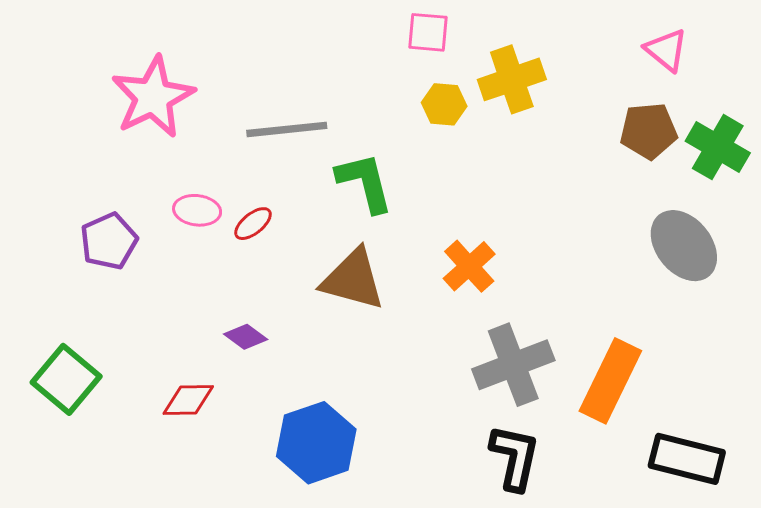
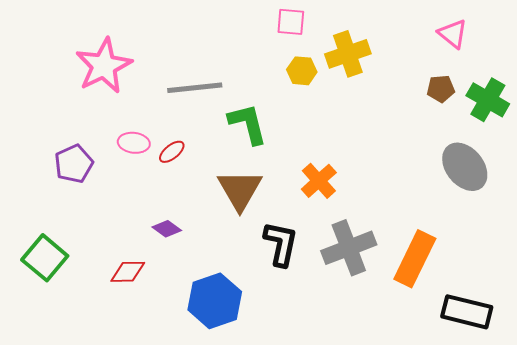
brown pentagon: (649, 131) -> (441, 89), size x0.7
brown triangle: (353, 279) -> (240, 190), turned 45
black L-shape: (515, 457) -> (281, 244), moved

